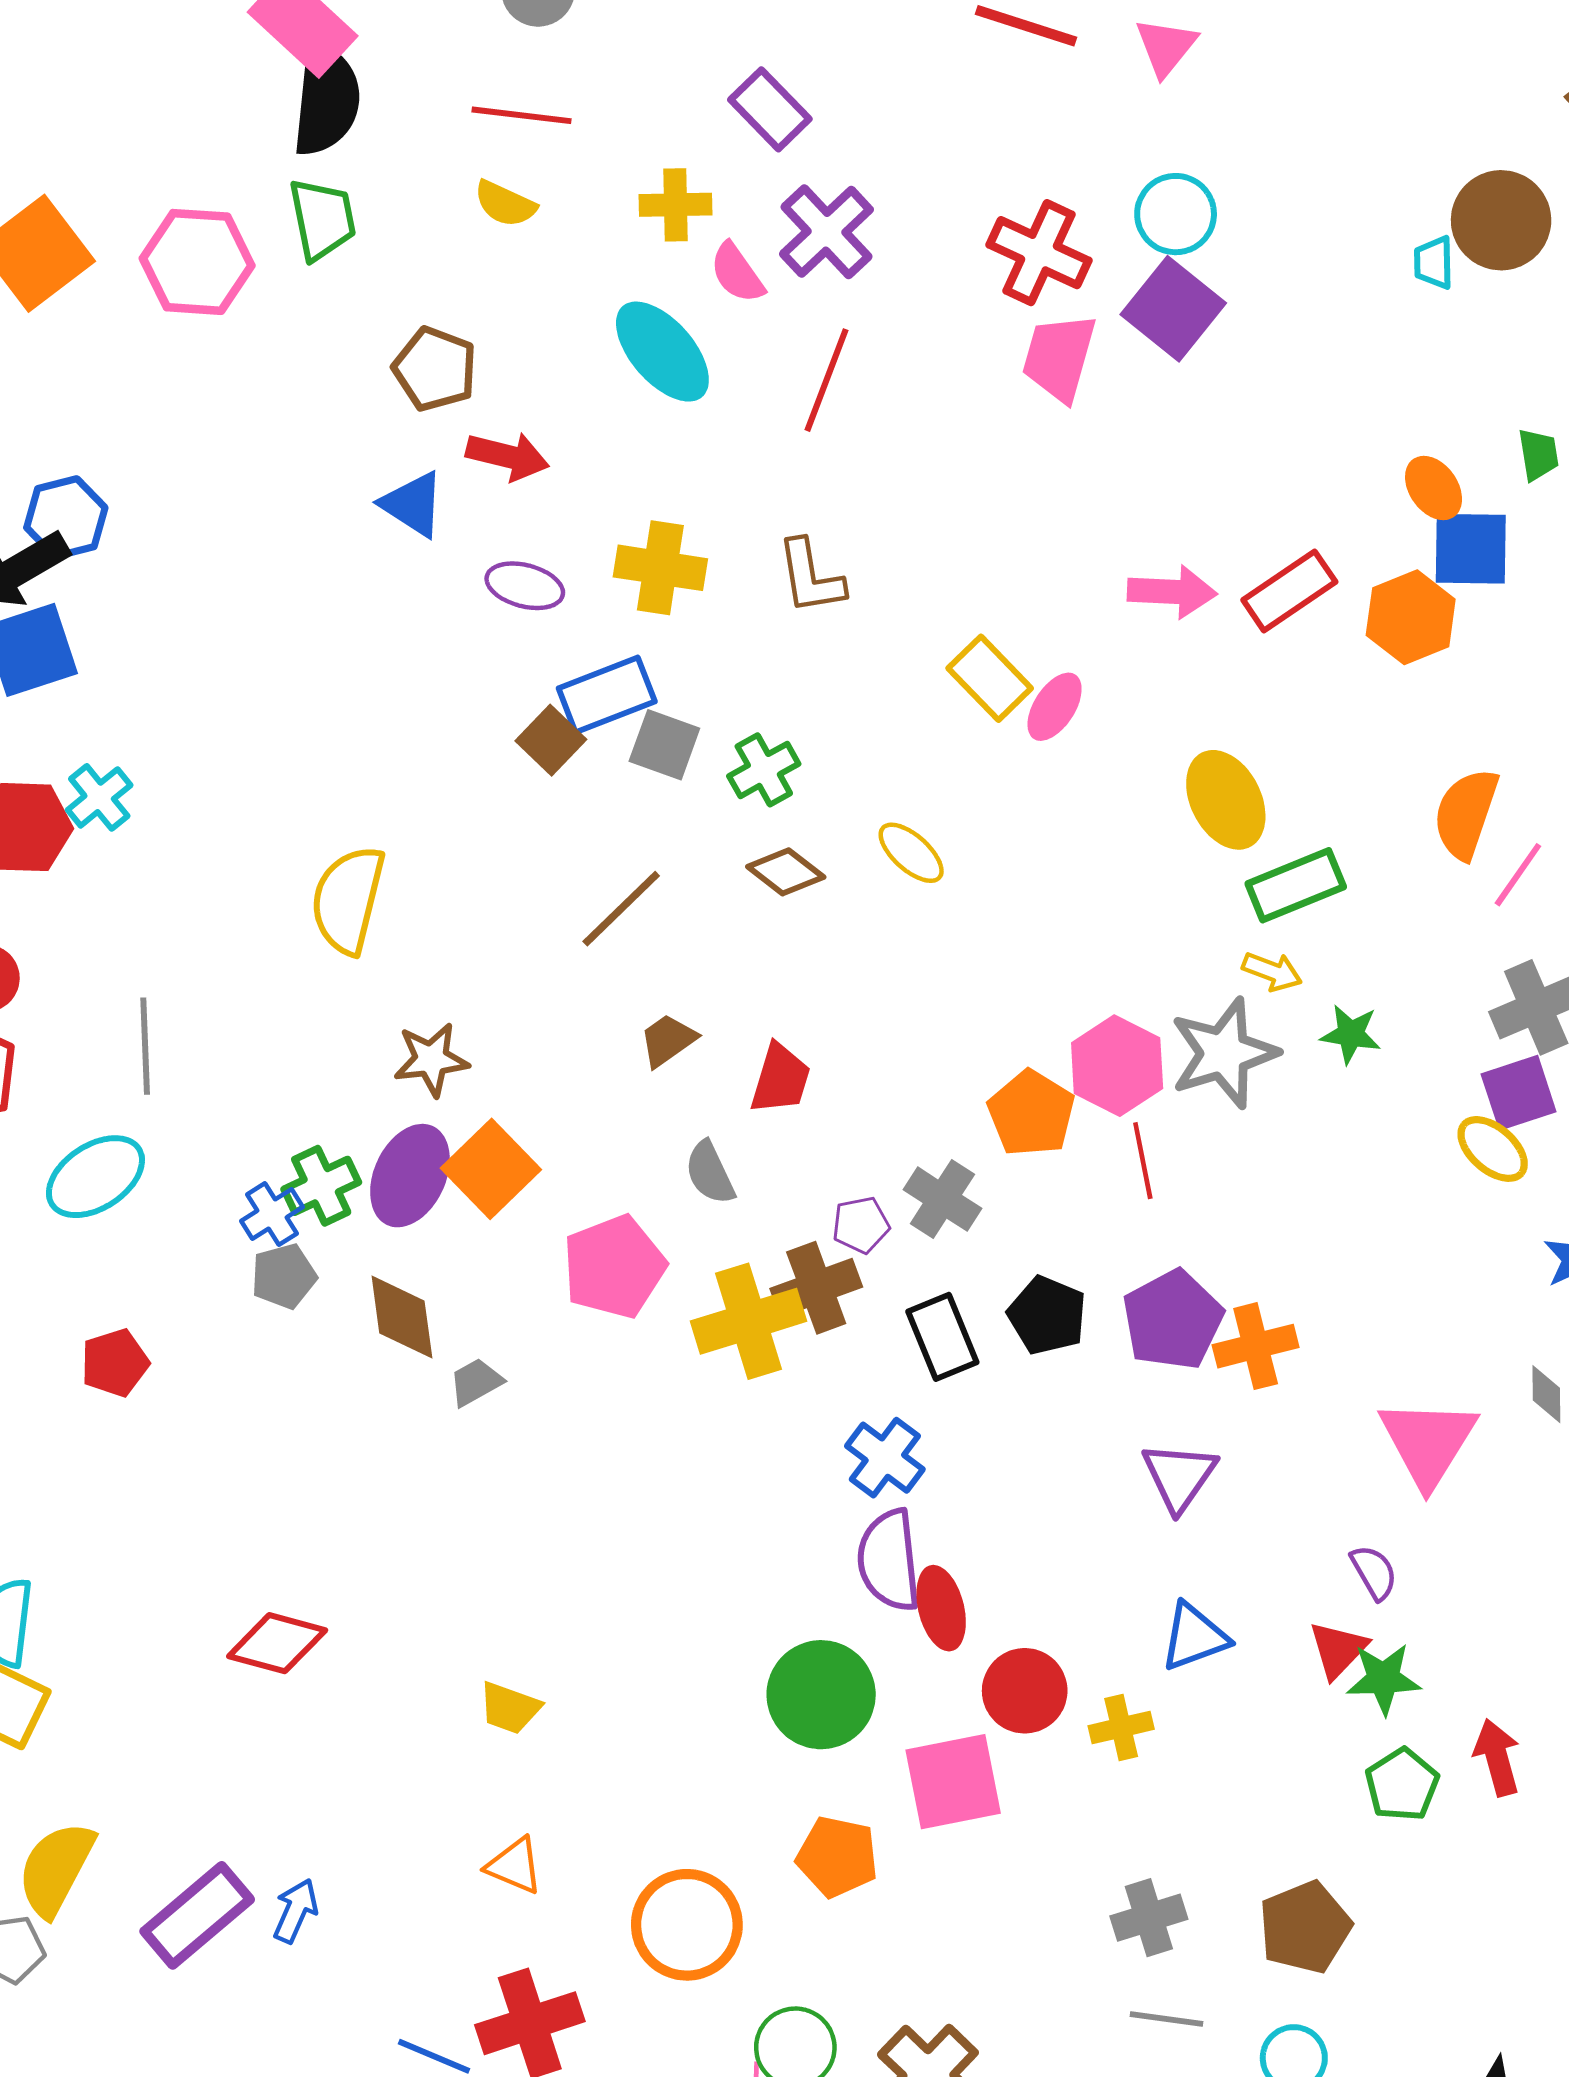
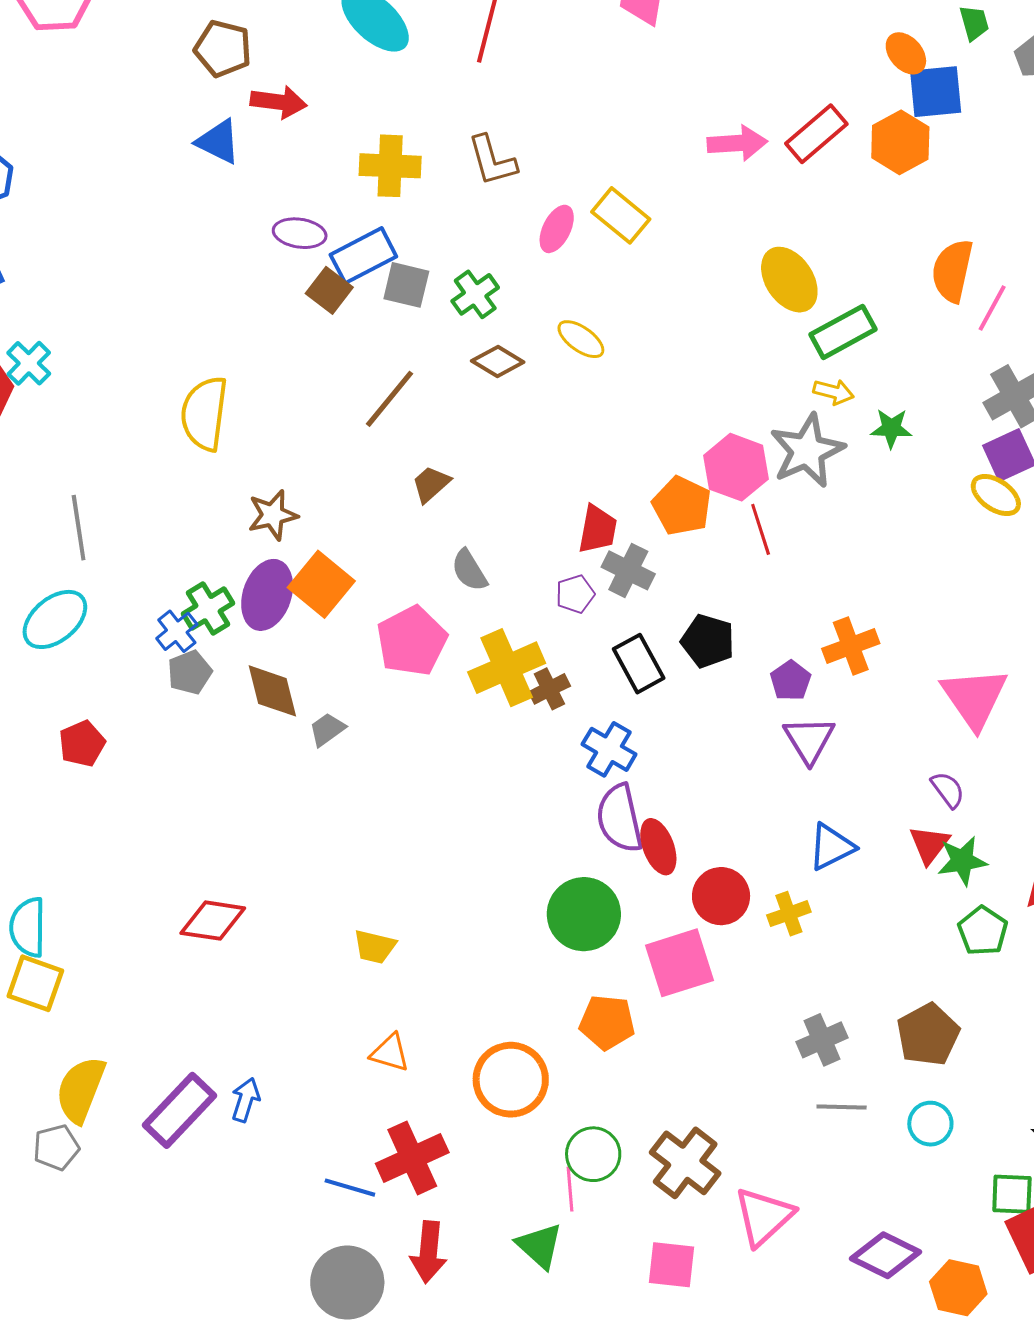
purple ellipse: (525, 586) -> (300, 233), moved
pink ellipse: (1055, 707) -> (557, 229), moved
red trapezoid: (780, 1079) -> (598, 529), moved
brown cross: (816, 1288) -> (549, 689), moved, size x0.7
purple pentagon: (1173, 1320) -> (791, 681), moved, size x0.6

